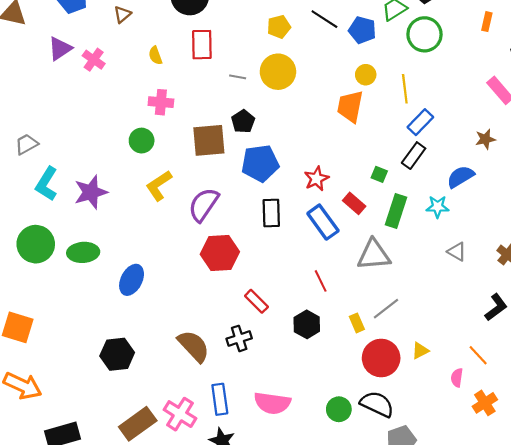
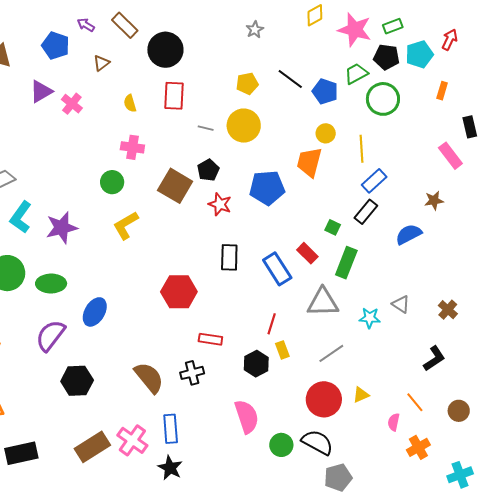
brown square: (209, 140) -> (175, 186), turned 32
blue pentagon: (260, 163) -> (267, 188), moved
red star: (316, 179) -> (220, 204), moved, turned -30
purple semicircle: (204, 205) -> (50, 335), moved
cyan star: (437, 207) -> (370, 318), moved
red line: (321, 281) -> (272, 324), turned 40
red rectangle: (256, 301) -> (210, 339), turned -40
yellow rectangle: (357, 323) -> (282, 350), moved
pink semicircle: (272, 403) -> (247, 417), moved, turned -120

